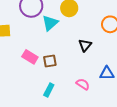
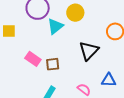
black triangle: (85, 45) -> (89, 51), size x1.5

